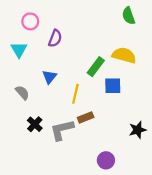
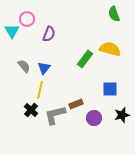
cyan triangle: (19, 50) -> (12, 31), moved
blue square: (113, 86) -> (110, 89), moved
gray semicircle: (22, 93) -> (24, 66), moved
yellow line: (75, 94) -> (40, 90), moved
purple circle: (106, 160) -> (94, 118), moved

